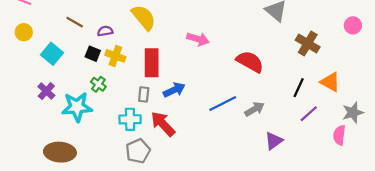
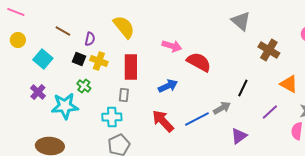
purple semicircle: (105, 31) -> (90, 39), turned 112
red semicircle: (250, 62) -> (199, 62), moved
black line: (299, 88) -> (243, 88), moved
blue arrow: (174, 90) -> (168, 86), moved
blue line: (223, 103) -> (197, 119), moved
red arrow: (163, 124) -> (163, 121), moved

